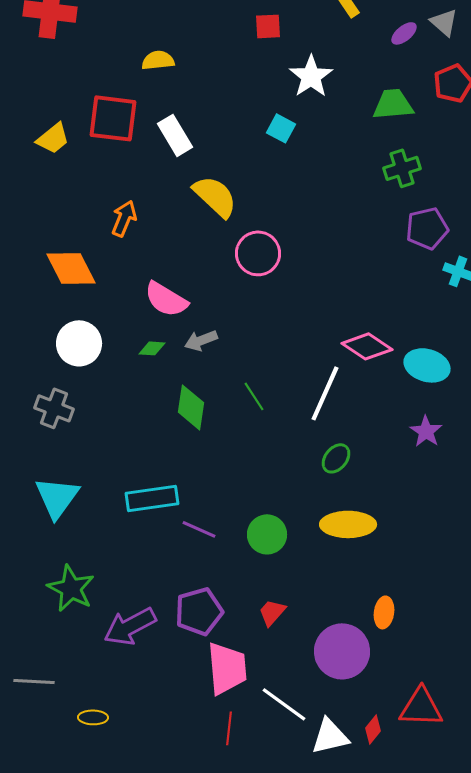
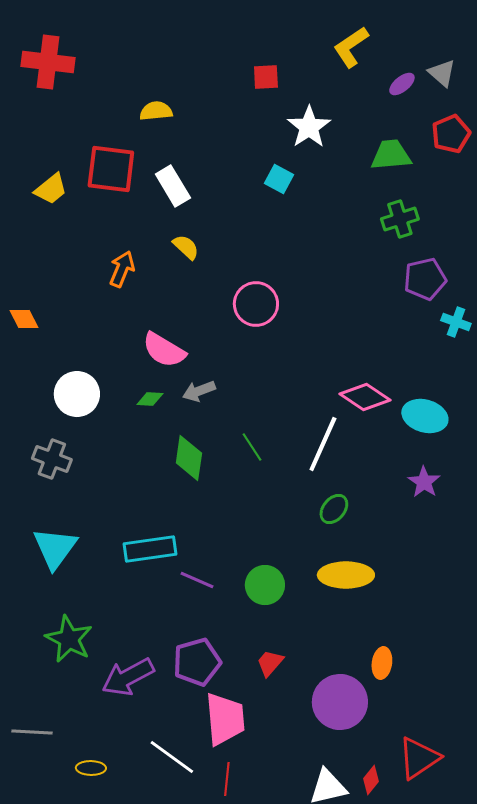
yellow semicircle: (215, 196) -> (186, 247), moved, size x0.6
orange diamond: (71, 268) -> (24, 319), moved, size x0.6
white line: (284, 704) -> (172, 757), moved
red triangle: (421, 707) -> (419, 758), turned -36

